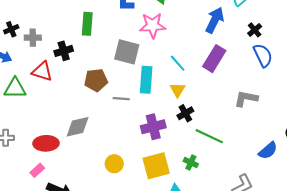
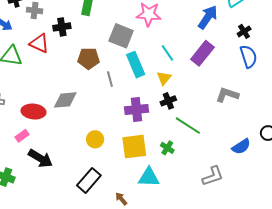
cyan rectangle: (146, 80) -> (136, 65), turned -35
gray line: (121, 99) -> (110, 79), turned 63

